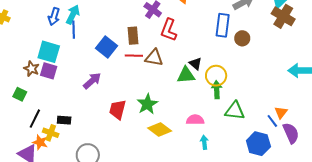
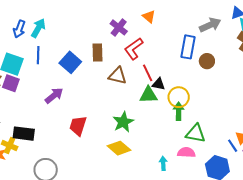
blue line: (74, 30) -> (38, 55), moved
red L-shape: (169, 30) -> (134, 49), turned 30
red line: (134, 56) -> (148, 73), moved, turned 60
black triangle: (195, 64) -> (159, 84), turned -32
green star: (147, 104) -> (123, 122), moved
black rectangle: (64, 120) -> (24, 134), size x1.5
pink semicircle: (195, 120) -> (186, 152), moved

